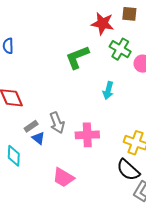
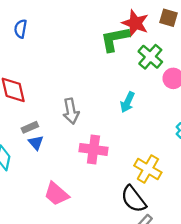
green L-shape: (77, 57) -> (115, 39), moved
gray arrow: (57, 123) -> (71, 111), moved

